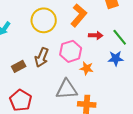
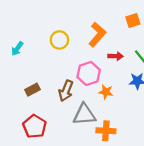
yellow circle: (44, 20) -> (59, 40), size x0.7
brown arrow: (42, 57) -> (66, 91), moved

